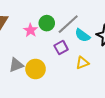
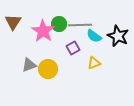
gray line: (68, 24) -> (80, 25), turned 40
pink star: (30, 30) -> (43, 31), size x1.6

